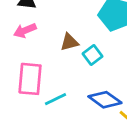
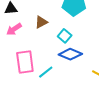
brown triangle: (69, 42) -> (41, 22), moved
blue diamond: (105, 100) -> (70, 54), moved

